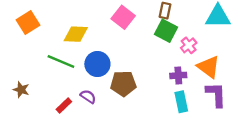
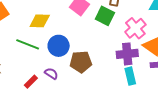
green square: (166, 31) -> (105, 16), moved
pink cross: (189, 45) -> (135, 28), size x1.5
purple cross: (178, 75) -> (127, 54), size x1.5

